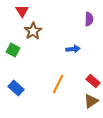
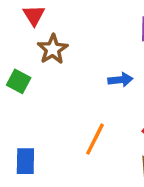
blue rectangle: (16, 88) -> (25, 161), moved, turned 49

